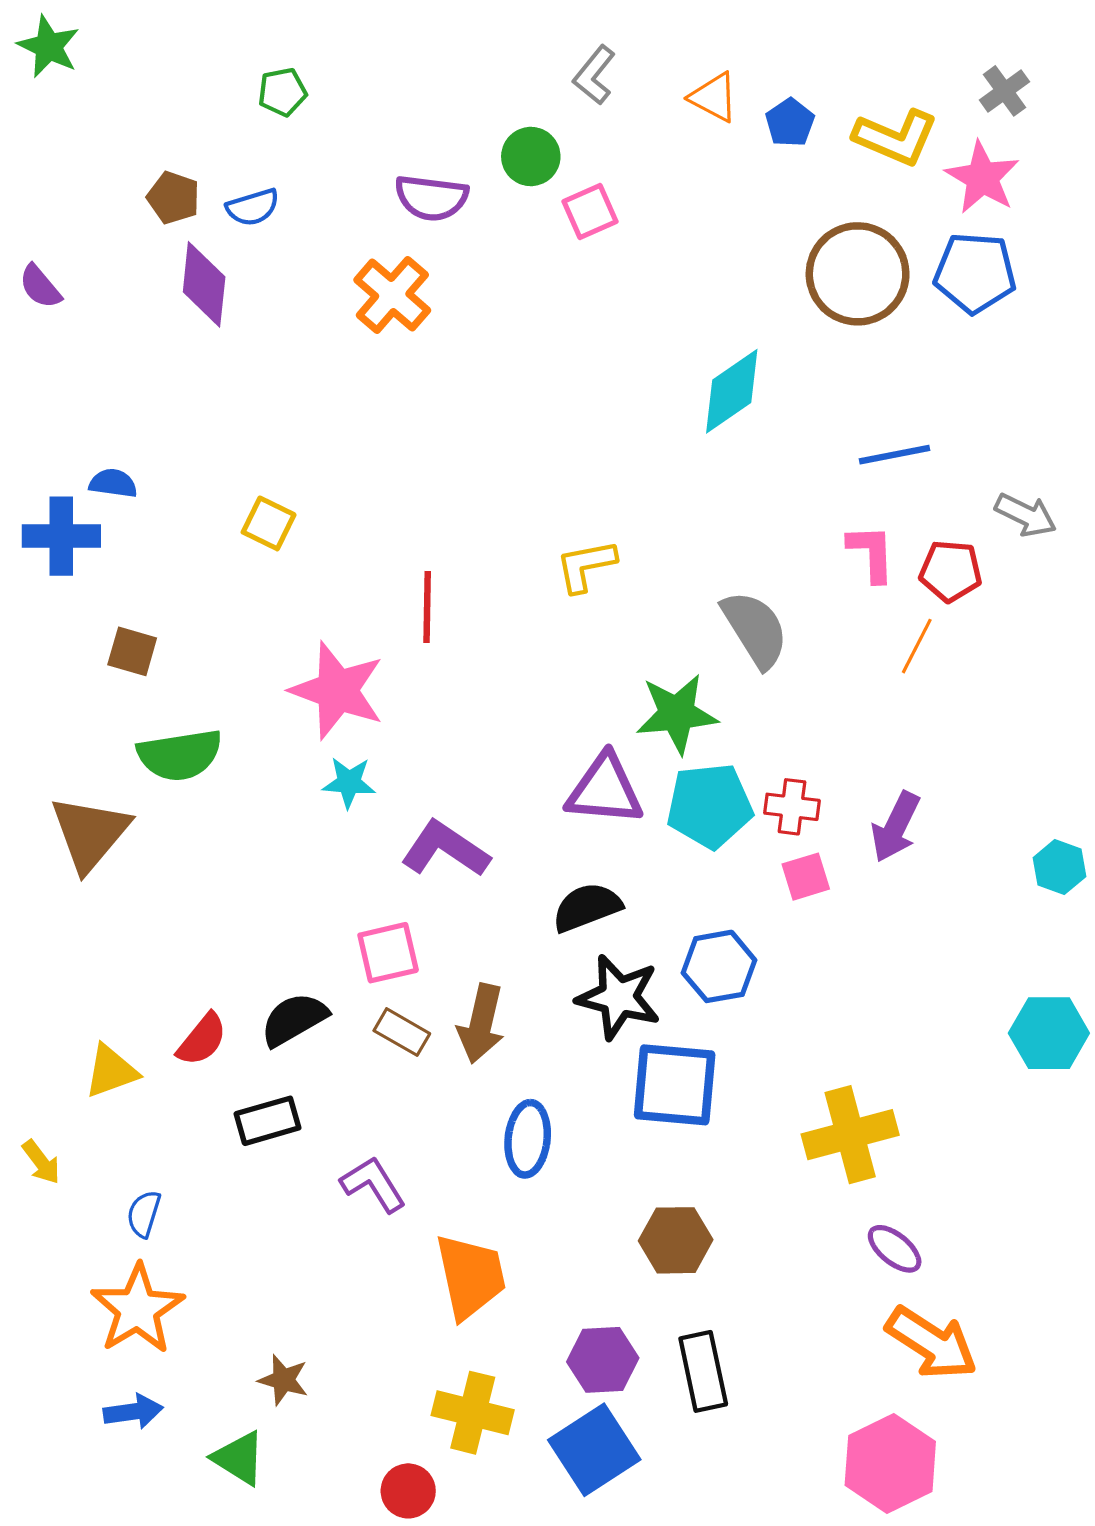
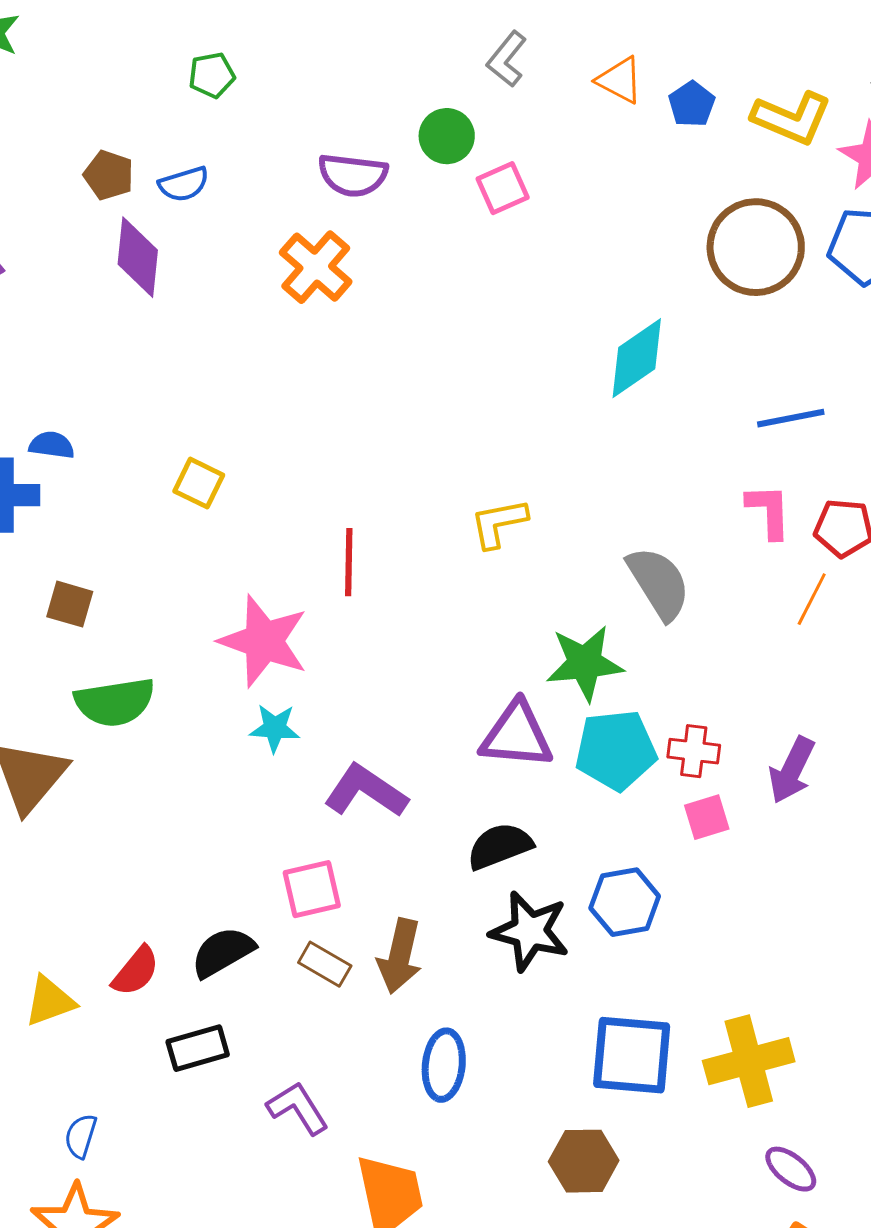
blue square: (675, 1085) -> (632, 1055), moved

